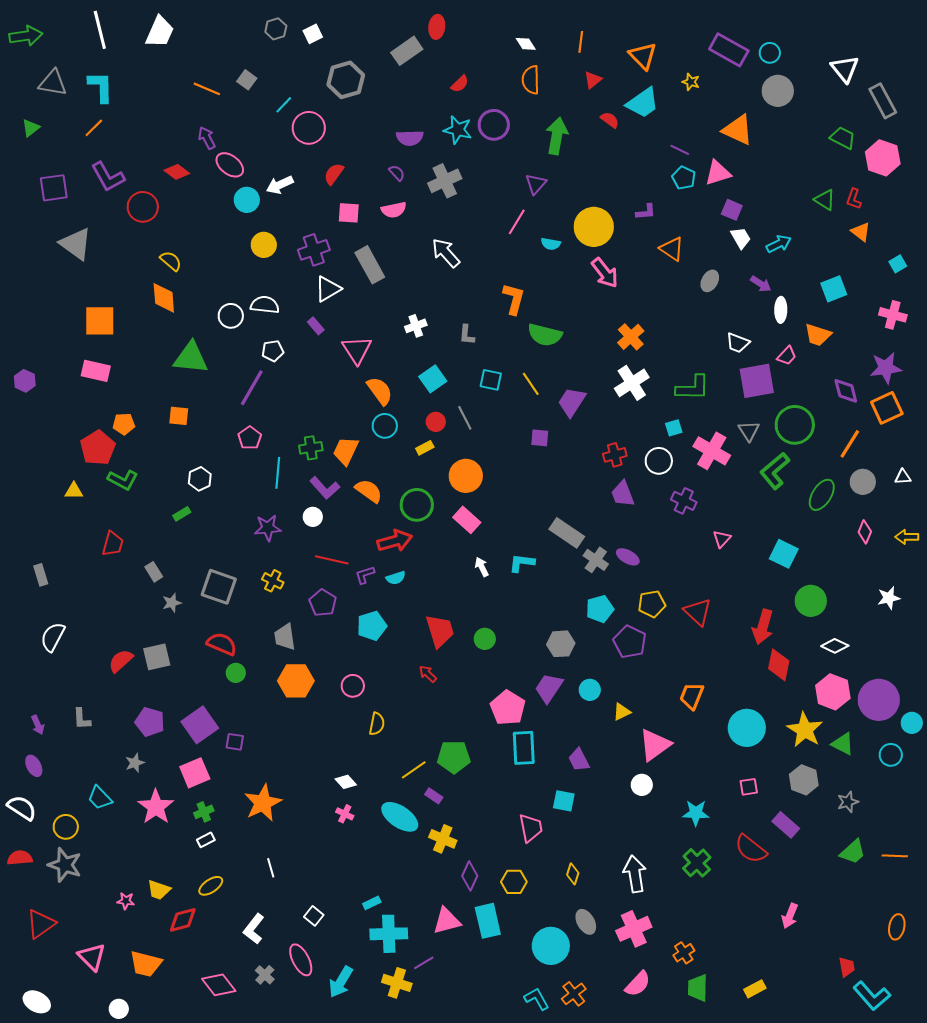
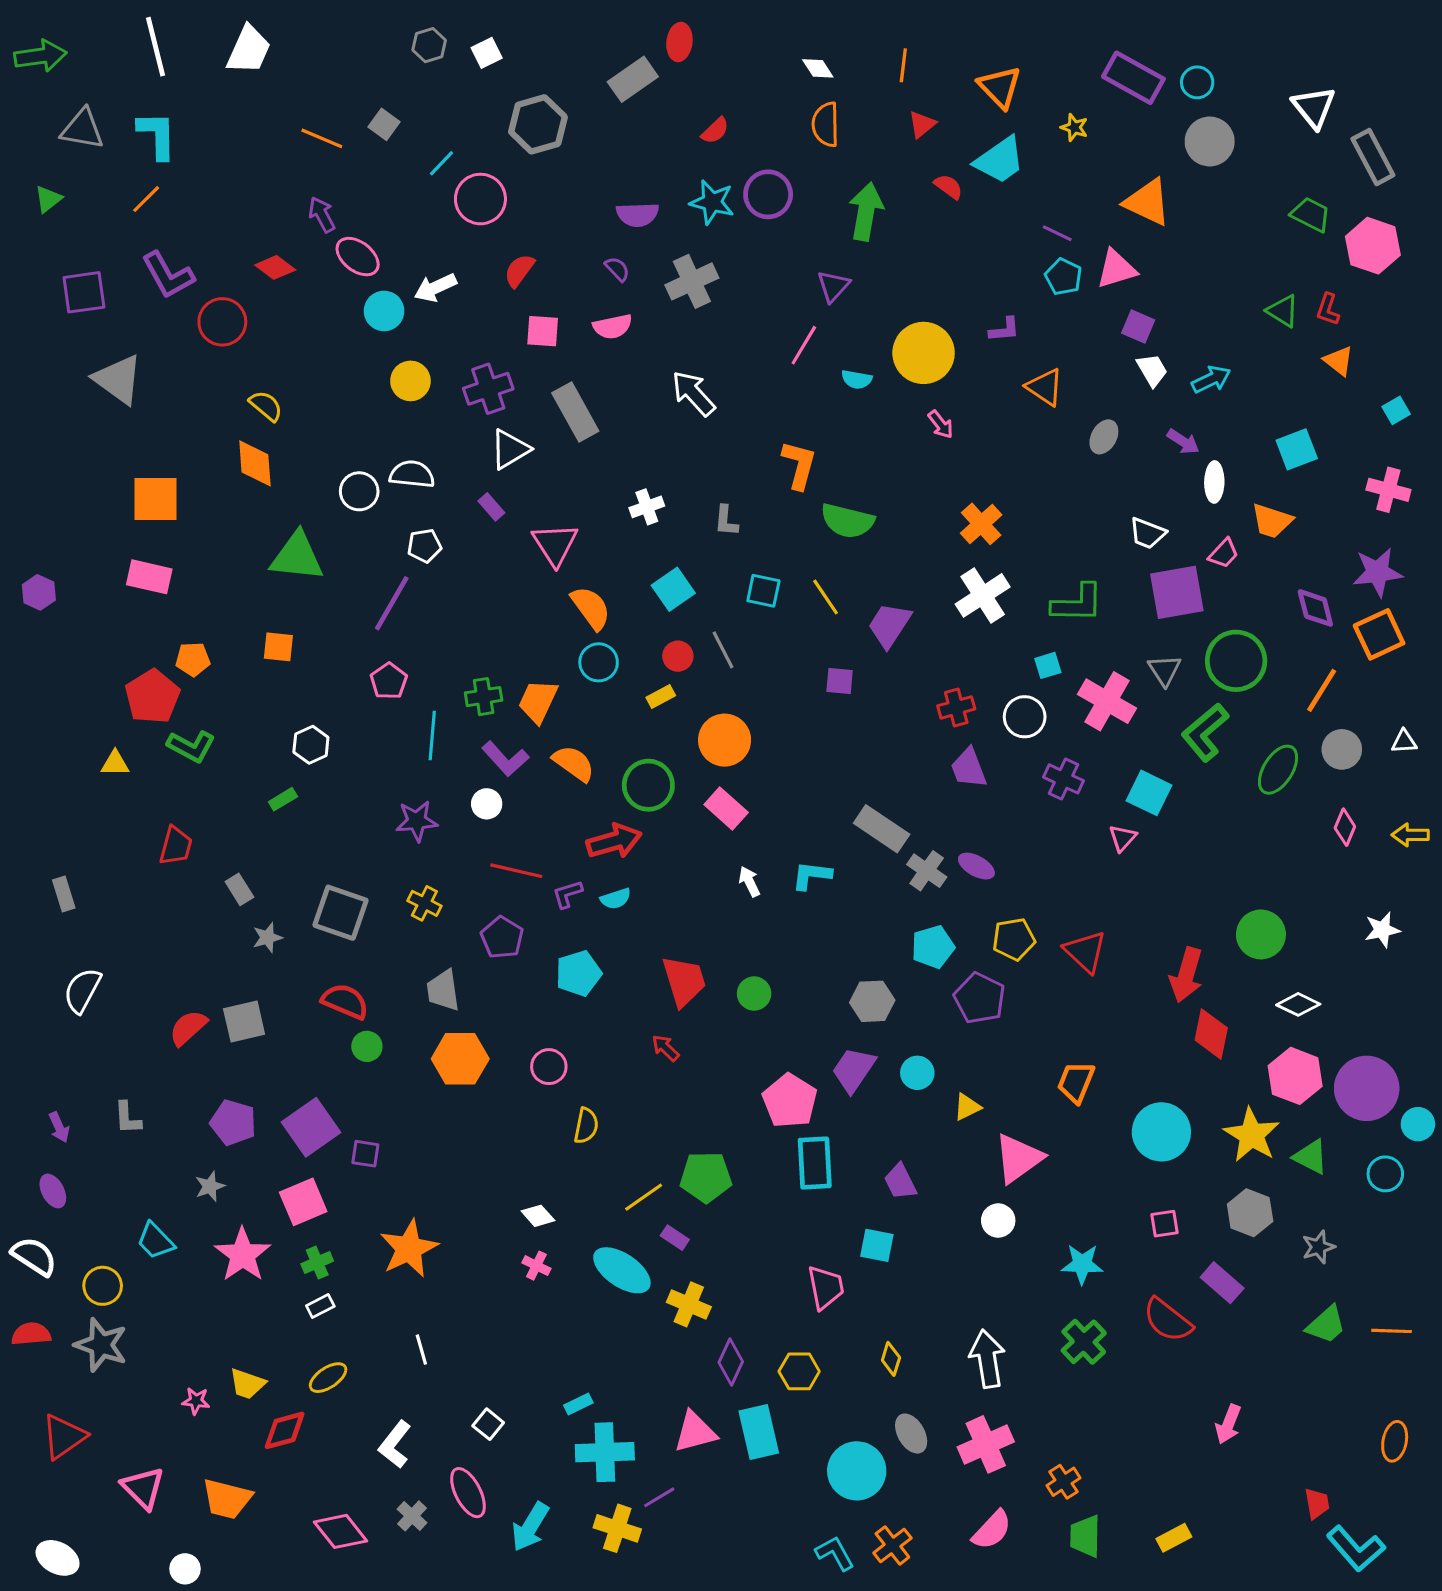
pink arrow: (605, 273) -> (941, 424), size x0.6
cyan square: (784, 554) -> (1149, 793), moved

